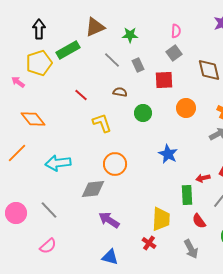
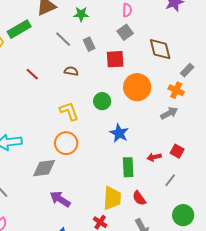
orange circle: (186, 108) -> (137, 87), size x1.4
green circle: (143, 113) -> (102, 101), moved
yellow L-shape: (102, 123) -> (69, 111), moved
green rectangle: (187, 195) -> (128, 167), moved
red semicircle: (199, 221) -> (139, 198), moved

